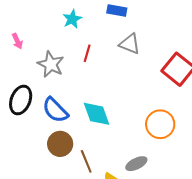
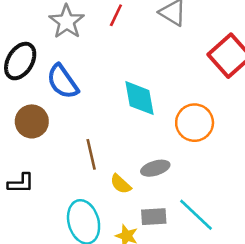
cyan diamond: (97, 114) -> (139, 98), moved
brown circle: (60, 144) -> (32, 121), moved

